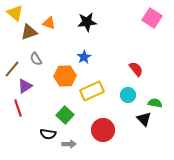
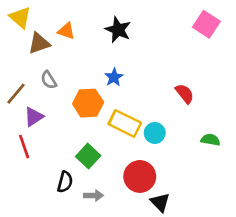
black star: (87, 22) -> (118, 30), turned 30
yellow rectangle: (92, 91) -> (125, 123), turned 50
cyan circle: (128, 95) -> (155, 133), moved
black triangle: (144, 119) -> (160, 202), moved
black semicircle: (48, 134) -> (65, 182), turned -84

